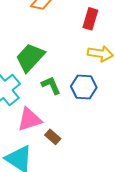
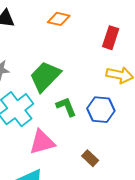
brown rectangle: (53, 137) -> (90, 158), moved

